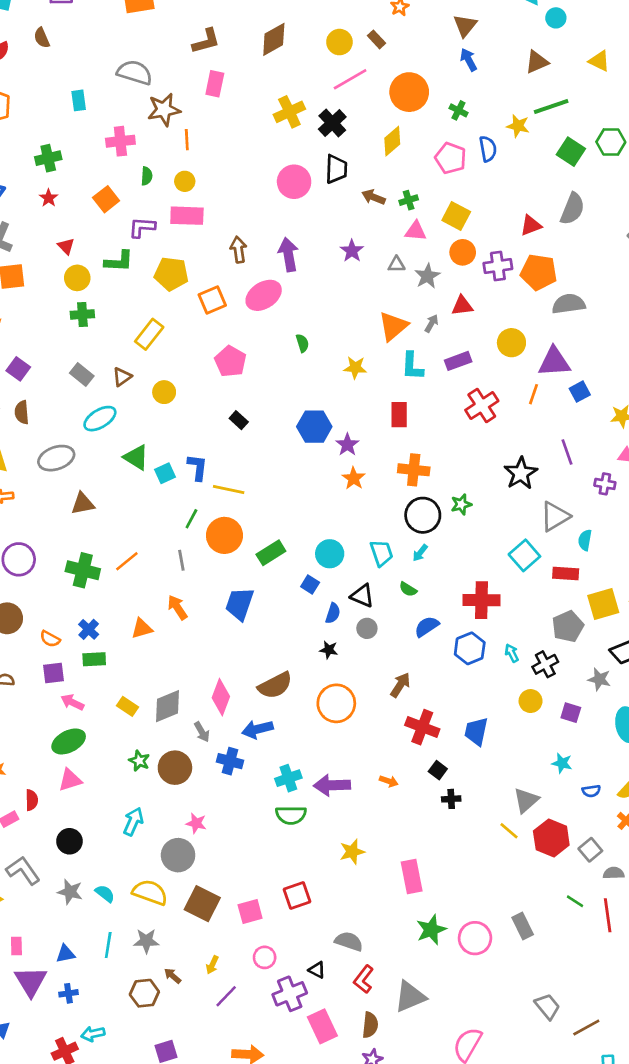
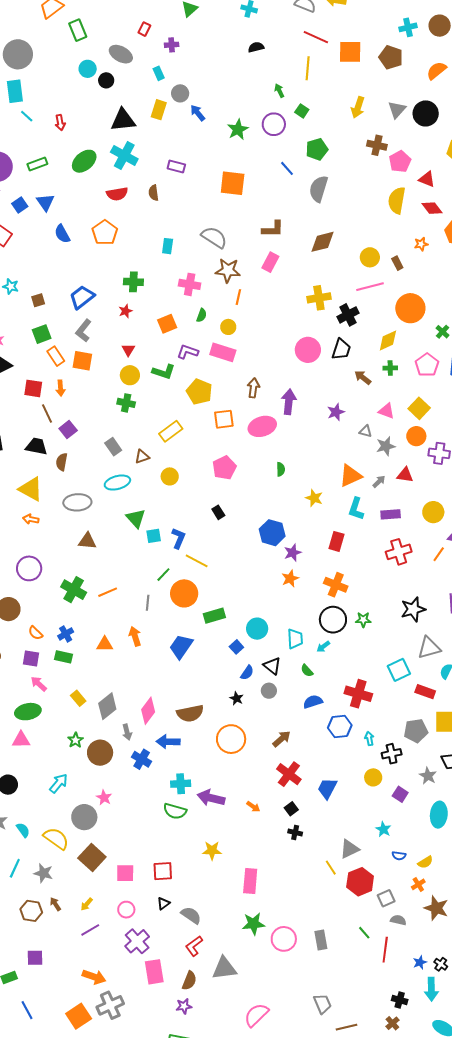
green cross: (409, 200) -> (390, 368), moved
gray diamond: (167, 706) -> (107, 706), turned -32
black triangle: (317, 970) -> (163, 903), moved, turned 40
purple cross: (290, 994) -> (137, 941), turned -35

